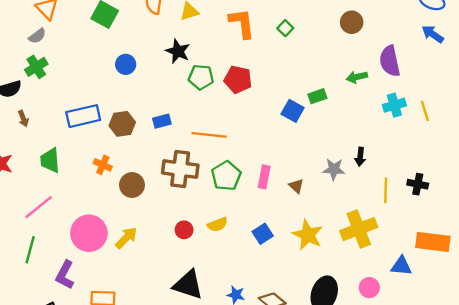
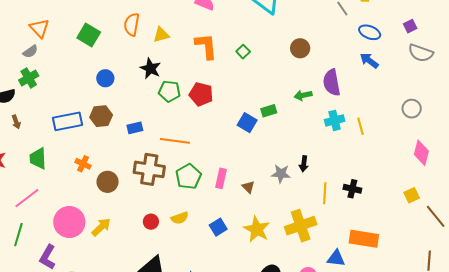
brown hexagon: (122, 124) -> (101, 116), moved

